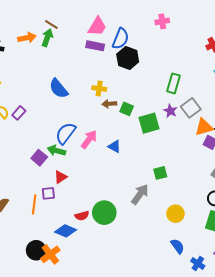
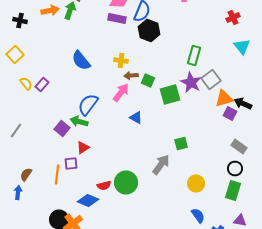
purple star: (170, 111) -> (191, 82), size x1.5
pink arrow: (89, 139) -> (121, 92), moved

